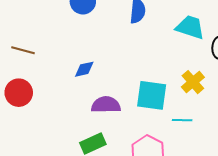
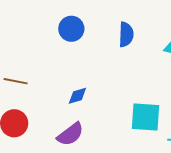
purple semicircle: (106, 105) -> (70, 134), moved, turned 148

